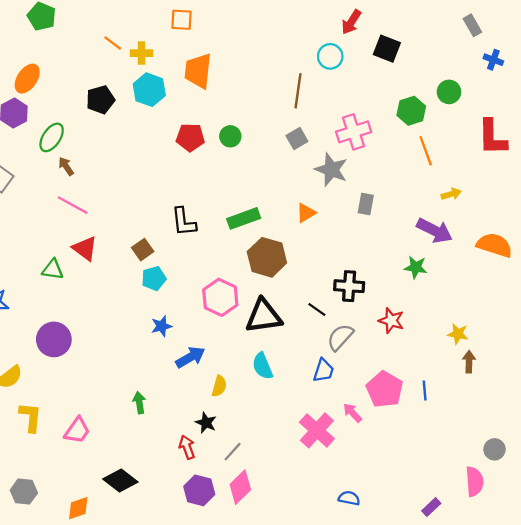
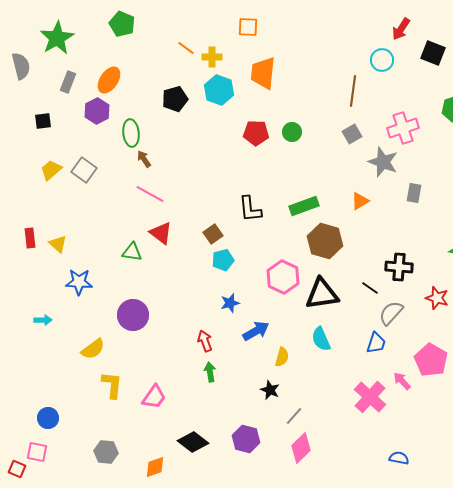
green ellipse: (52, 137) -> (131, 133), turned -40
red arrow: (187, 447) -> (205, 341), moved
purple hexagon: (199, 490) -> (246, 439), moved

